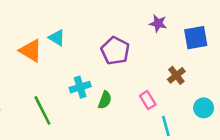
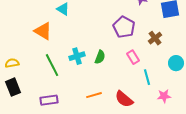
orange triangle: (31, 51) -> (43, 31), moved
purple pentagon: (115, 51) -> (124, 27), moved
cyan cross: (80, 87) -> (77, 56), moved

